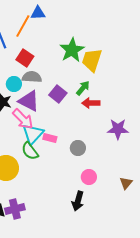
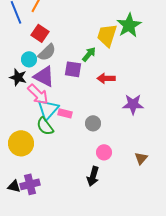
green star: (72, 50) -> (129, 25), moved
gray semicircle: (32, 77) -> (47, 52), turned 132
green arrow: (83, 88) -> (89, 54), moved
purple square: (58, 94) -> (73, 69), turned -30

